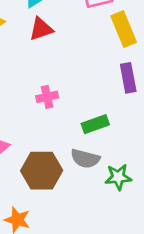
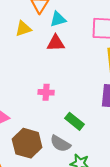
green rectangle: (95, 124) -> (74, 121), turned 42

